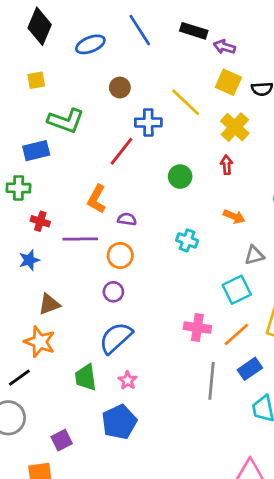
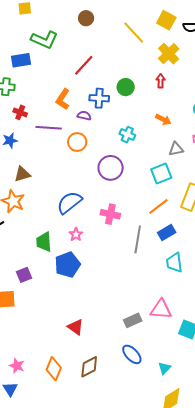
blue cross: (148, 122) -> (99, 98), moved
purple circle: (113, 292) -> (111, 168), moved, size x1.6
pink cross: (197, 328) -> (110, 214), moved
green trapezoid: (86, 377) -> (44, 242), moved

